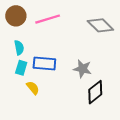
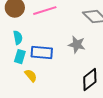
gray star: (83, 69) -> (77, 45), moved

